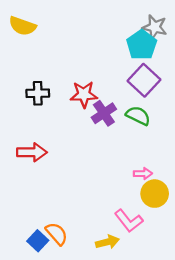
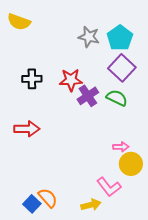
gray star: (155, 27) -> (89, 37), moved

